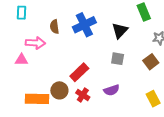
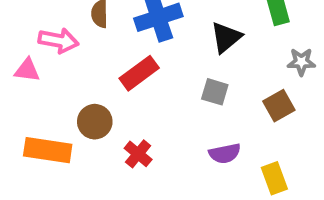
red rectangle: (79, 72) -> (139, 73), moved
brown circle: (59, 90) -> (95, 122), moved
purple semicircle: (112, 90) -> (225, 153), moved

